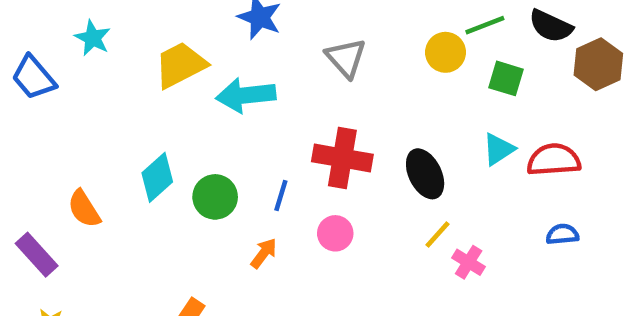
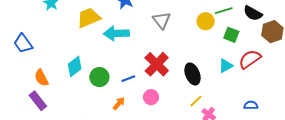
blue trapezoid: (34, 78) -> (23, 43), moved
red cross: (342, 158) -> (157, 64), turned 30
red semicircle: (554, 160) -> (250, 59), moved, turned -35
blue line: (281, 196) -> (128, 79), turned 48
purple rectangle: (37, 255) -> (38, 101), moved

